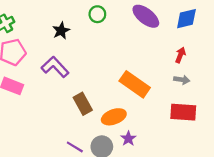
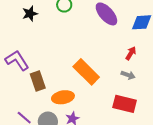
purple L-shape: (55, 67) -> (17, 60), moved

